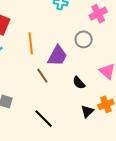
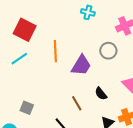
brown line: (42, 76) -> (77, 103), moved

